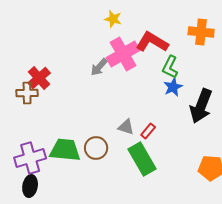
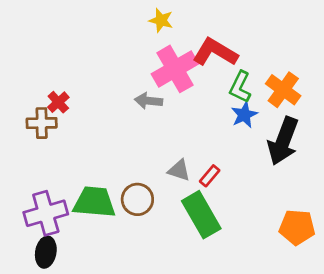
orange cross: (201, 32) -> (283, 90), moved, turned 30
gray arrow: (99, 67) -> (149, 101), moved, turned 54
red cross: (39, 78) -> (58, 102), size x0.7

